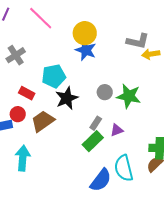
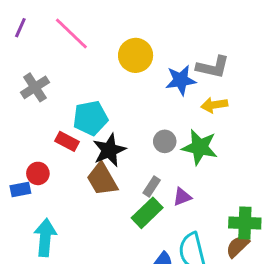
blue star: (86, 50) -> (181, 80), moved, turned -30
yellow arrow: (151, 54) -> (214, 105), moved
red rectangle: (27, 93) -> (67, 141), moved
brown trapezoid: (43, 121) -> (102, 179), moved, turned -85

